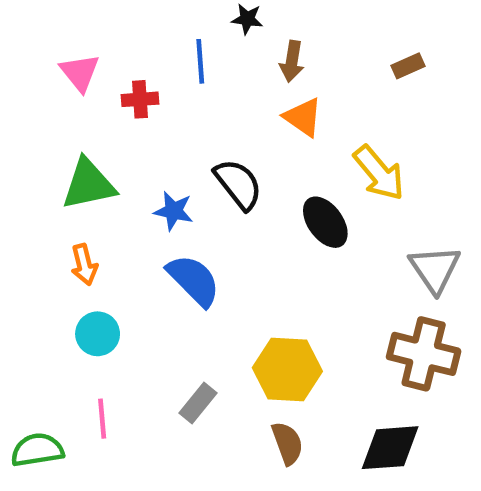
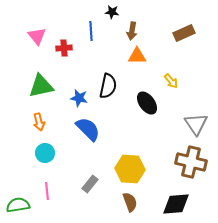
brown rectangle: (408, 66) -> (184, 33), size x1.5
orange triangle: (303, 117) -> (137, 56), turned -36
yellow arrow: (379, 173) -> (171, 81), size x0.6
black semicircle: (238, 184) -> (108, 86), turned 50

